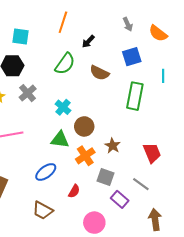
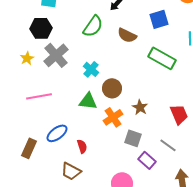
gray cross: (28, 93) -> (56, 55), size x1.4
green rectangle: (135, 96) -> (162, 58), turned -72
blue ellipse: (46, 172) -> (57, 133), moved
red semicircle: (74, 191) -> (82, 146), moved, turned -48

